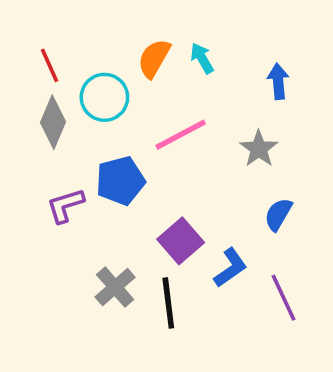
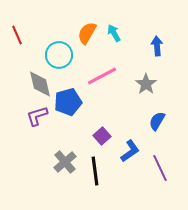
red line: (49, 65) -> (17, 35), moved
gray diamond: (53, 122) -> (40, 84), moved, turned -36
purple square: (181, 241) -> (102, 136), size x0.7

